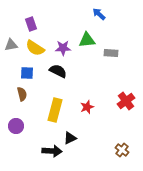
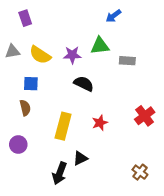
blue arrow: (99, 14) -> (114, 16), turned -80
purple rectangle: (31, 24) -> (25, 18), moved
black semicircle: (58, 71) -> (84, 84), moved
black arrow: (52, 151) -> (60, 173), turned 108

